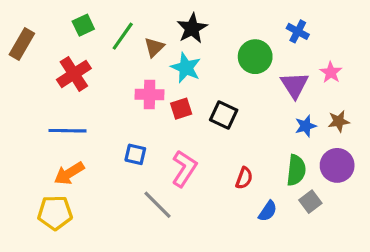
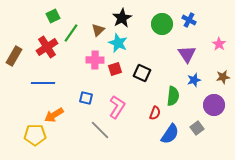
green line: (123, 36) -> (71, 33), moved
brown rectangle: (22, 44) -> (14, 56), moved
green circle: (255, 57) -> (162, 24), moved
pink star: (331, 72) -> (219, 44), moved
brown star: (339, 121) -> (223, 77), moved
green semicircle: (296, 170) -> (173, 96), moved
orange arrow: (69, 173) -> (54, 115), moved
blue semicircle: (268, 211) -> (170, 134), size x1.5

